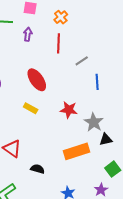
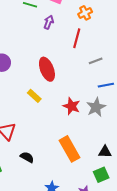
blue line: (97, 82) -> (106, 85), turned 70
gray star: (94, 122) -> (96, 107), moved
black triangle: (106, 139) -> (105, 152), moved
orange rectangle: (76, 151) -> (70, 149), turned 65

